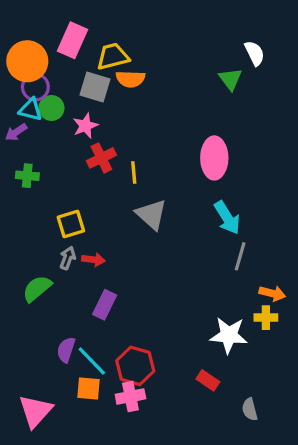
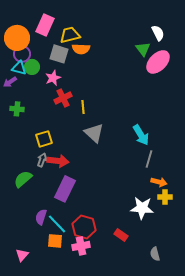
pink ellipse: (214, 158) -> (158, 62), moved, turned 45
red arrow: (93, 260) -> (58, 161), size x1.5
orange arrow: (272, 293) -> (159, 182), moved
purple rectangle: (105, 305) -> (65, 189), size x1.4
red rectangle: (208, 380) -> (121, 235), moved
pink triangle: (35, 411) -> (22, 255), size x0.6

